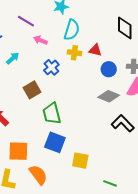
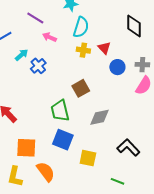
red triangle: (95, 50) -> (104, 48), turned 32
blue cross: (51, 67) -> (38, 66), moved
brown square: (32, 90) -> (81, 88), moved
gray diamond: (109, 96) -> (99, 117), moved, turned -35
black L-shape: (123, 123) -> (128, 148), moved

